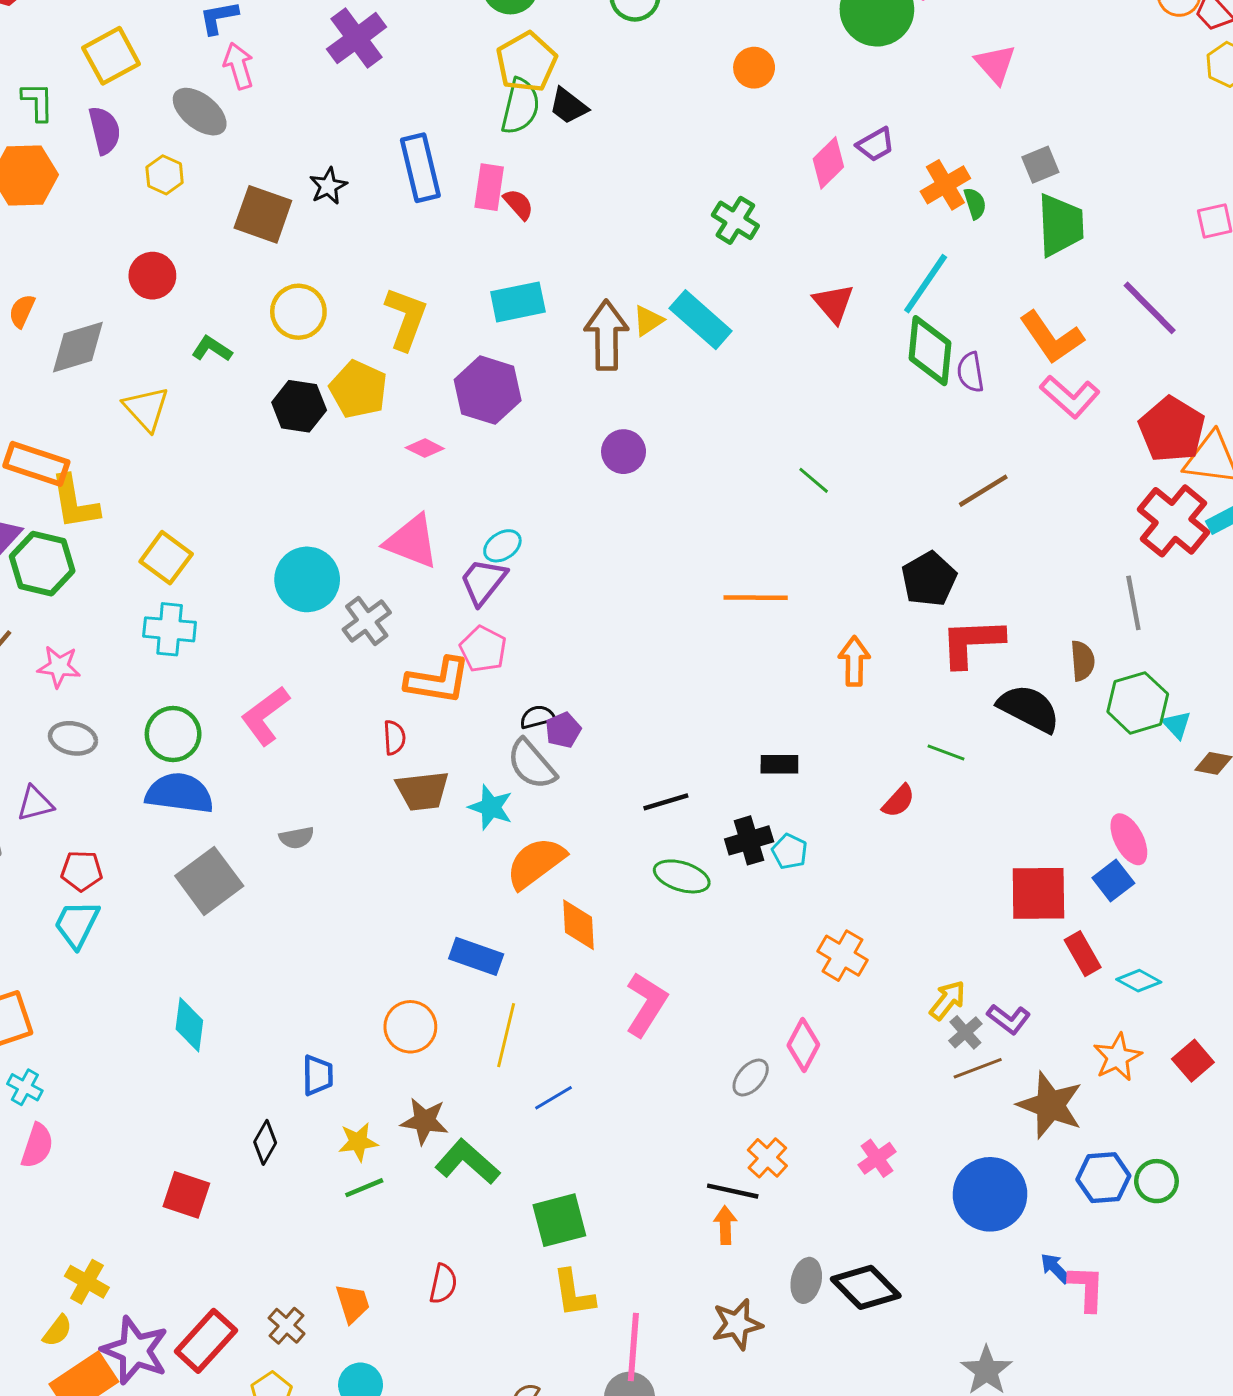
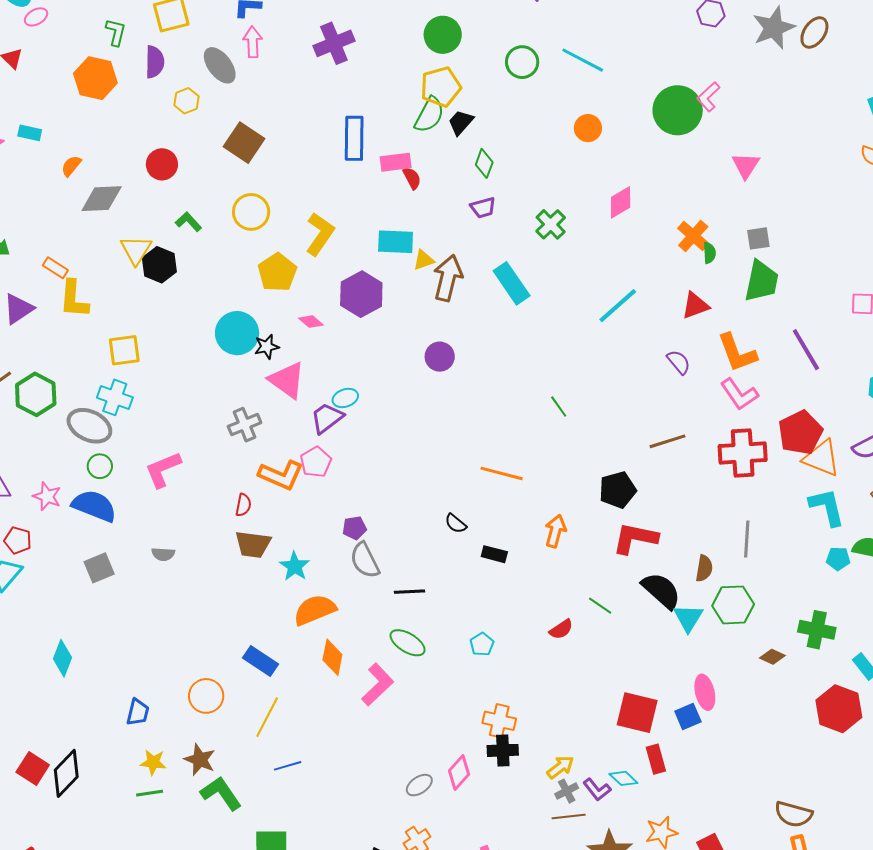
black trapezoid: (568, 106) -> (461, 122), turned 80
purple trapezoid: (875, 145) -> (483, 208), moved
orange cross: (945, 185) -> (693, 236), turned -32
black star: (328, 186) -> (267, 347), moved
pink rectangle: (489, 187) -> (396, 162), turned 60
cyan line: (926, 284) -> (618, 306), moved
red triangle: (834, 303) -> (695, 306), moved, turned 36
yellow triangle: (648, 321) -> (424, 260), moved
green diamond: (930, 351) -> (484, 163), moved, size x0.6
purple semicircle: (970, 372) -> (679, 362), turned 136
black hexagon: (299, 406) -> (159, 265), moved
orange rectangle: (36, 464) -> (55, 268), size x0.6
red cross: (1174, 521) -> (743, 453), moved, turned 33
yellow square: (166, 558) -> (124, 350), turned 32
green hexagon: (42, 564) -> (36, 394), moved
cyan circle: (307, 579) -> (237, 333), moved
pink star: (59, 667) -> (47, 496), moved
black semicircle: (537, 717) -> (456, 523), moved, turned -140
cyan triangle: (1177, 725) -> (688, 618), moved, size x1.5
green circle: (173, 734) -> (100, 466), size x0.7
gray ellipse: (73, 738) -> (89, 426), moved, size x1.4
gray semicircle: (532, 764) -> (365, 560), moved
black rectangle: (779, 764) -> (494, 554), moved
black cross: (749, 840) -> (503, 750), moved
gray square: (209, 881) -> (99, 568), size x0.7
orange cross: (842, 956) -> (499, 721), turned -32
cyan diamond: (1139, 981) -> (623, 778), moved
pink L-shape: (646, 1004) -> (378, 685), moved
black diamond: (265, 1142) -> (66, 773), moved, size x1.6

